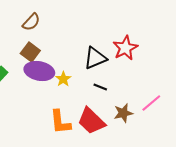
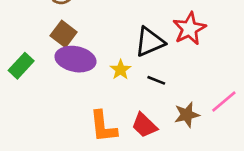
yellow star: (63, 79) -> (121, 70), moved
red trapezoid: (91, 121) -> (144, 125), size x0.7

